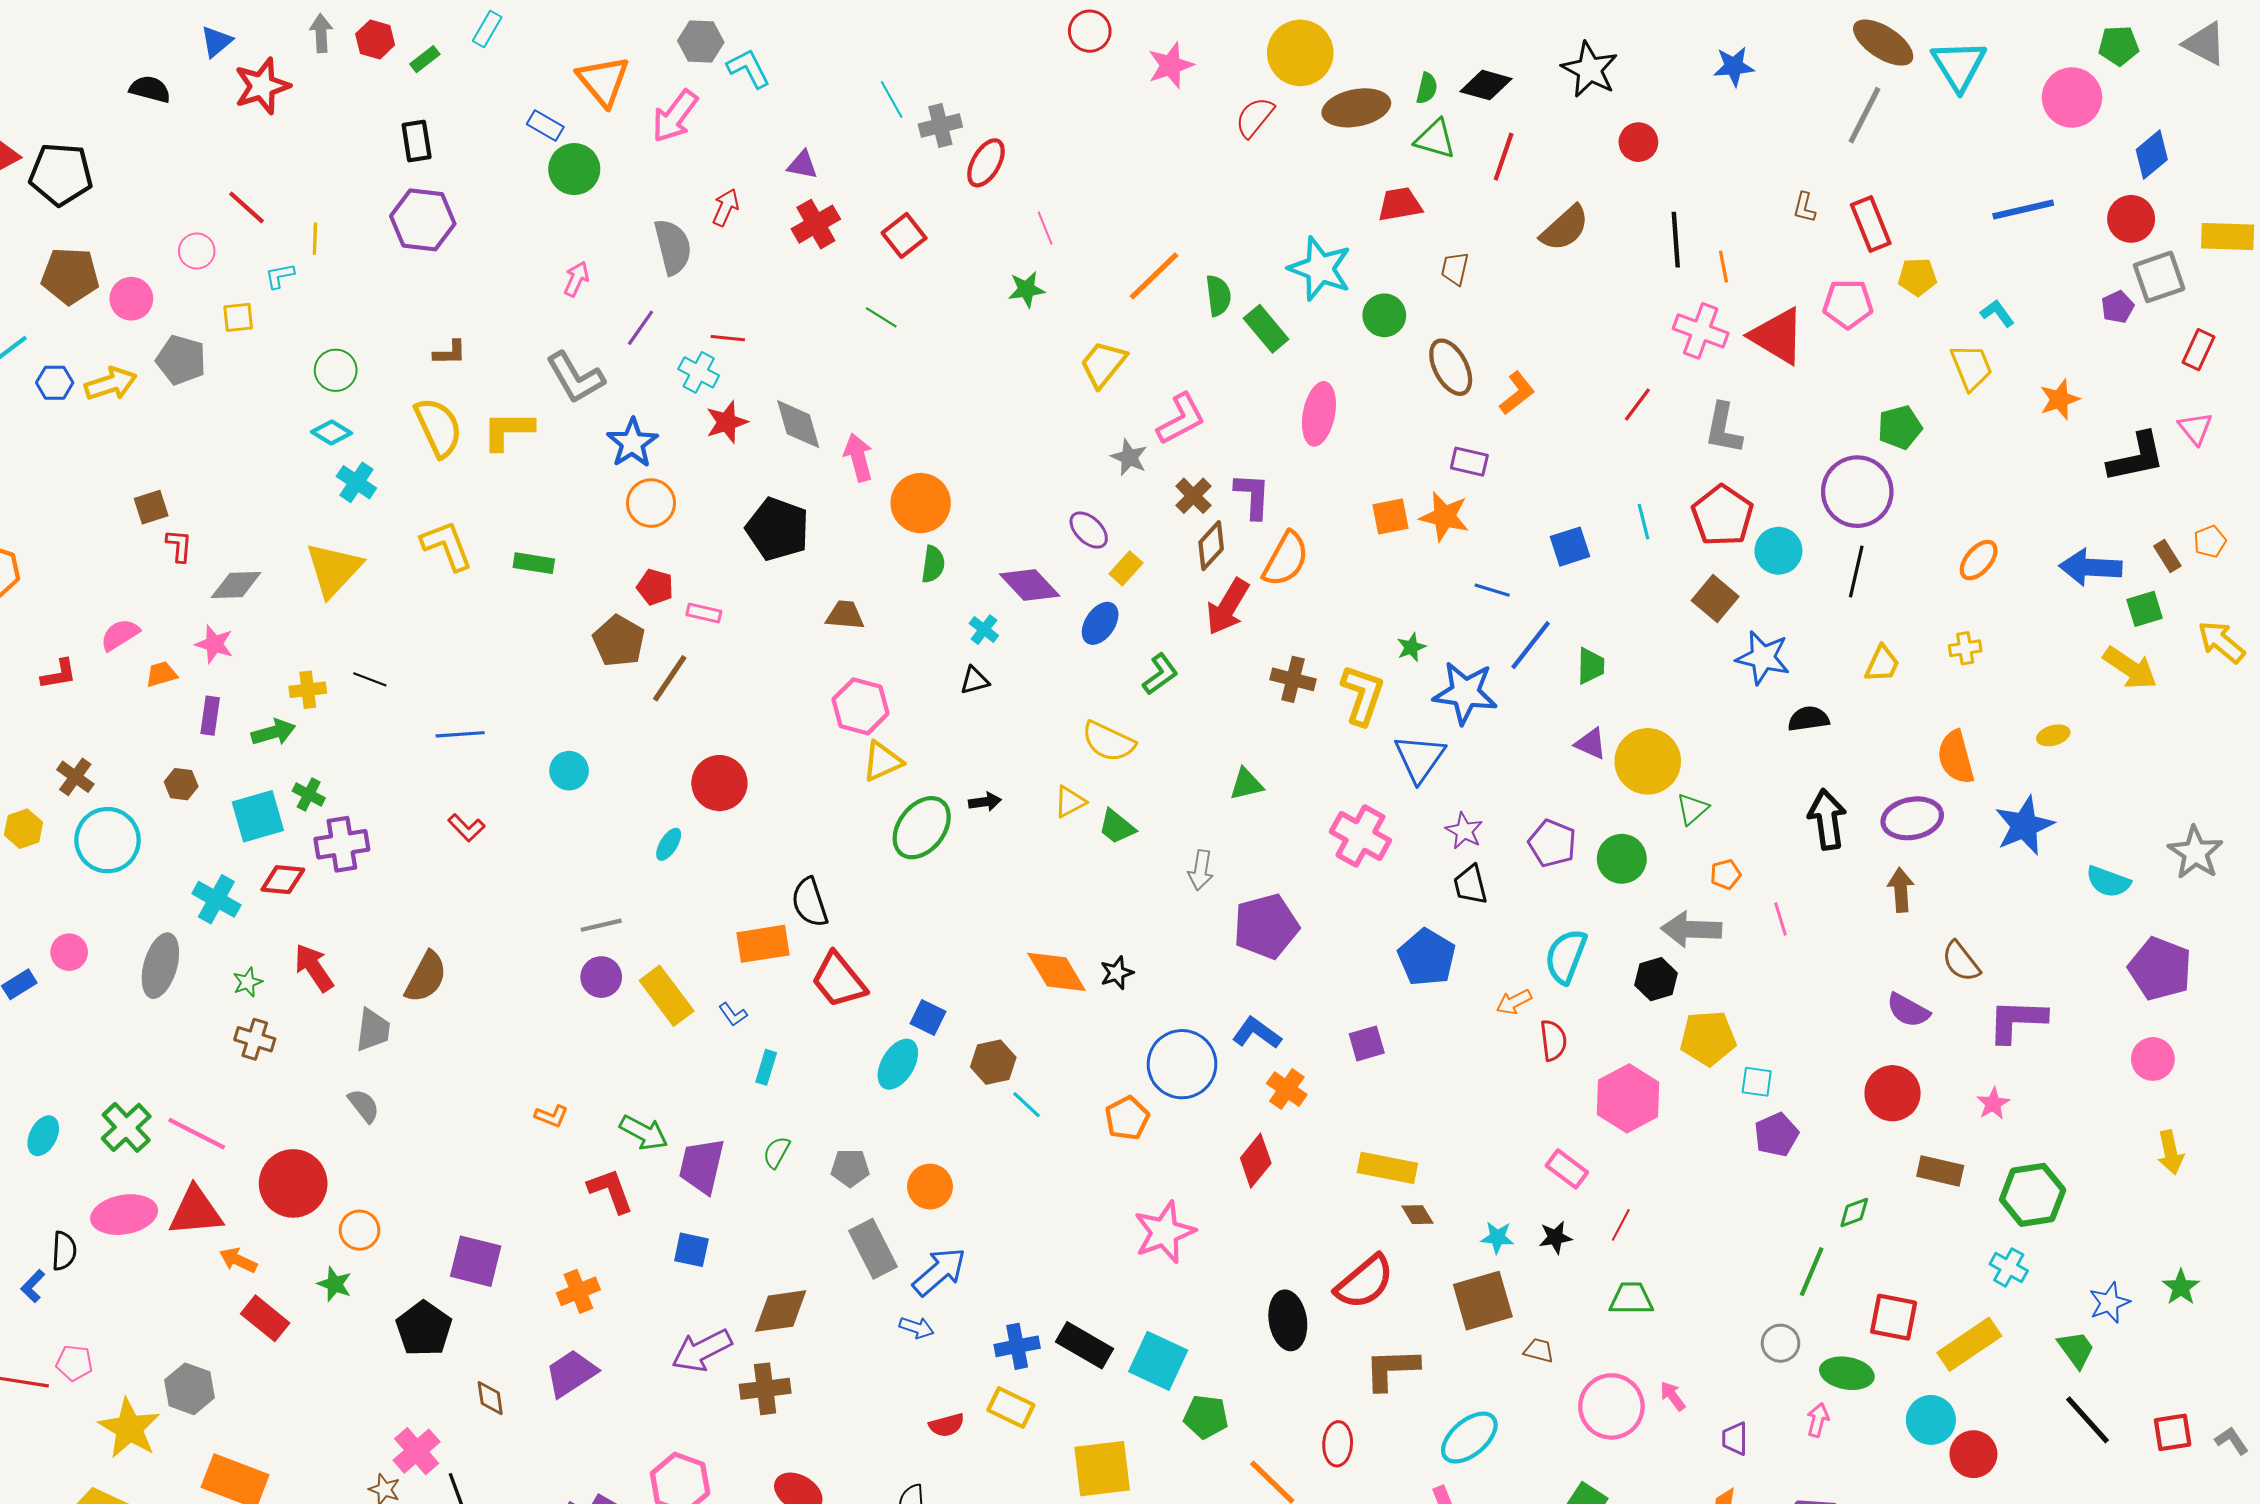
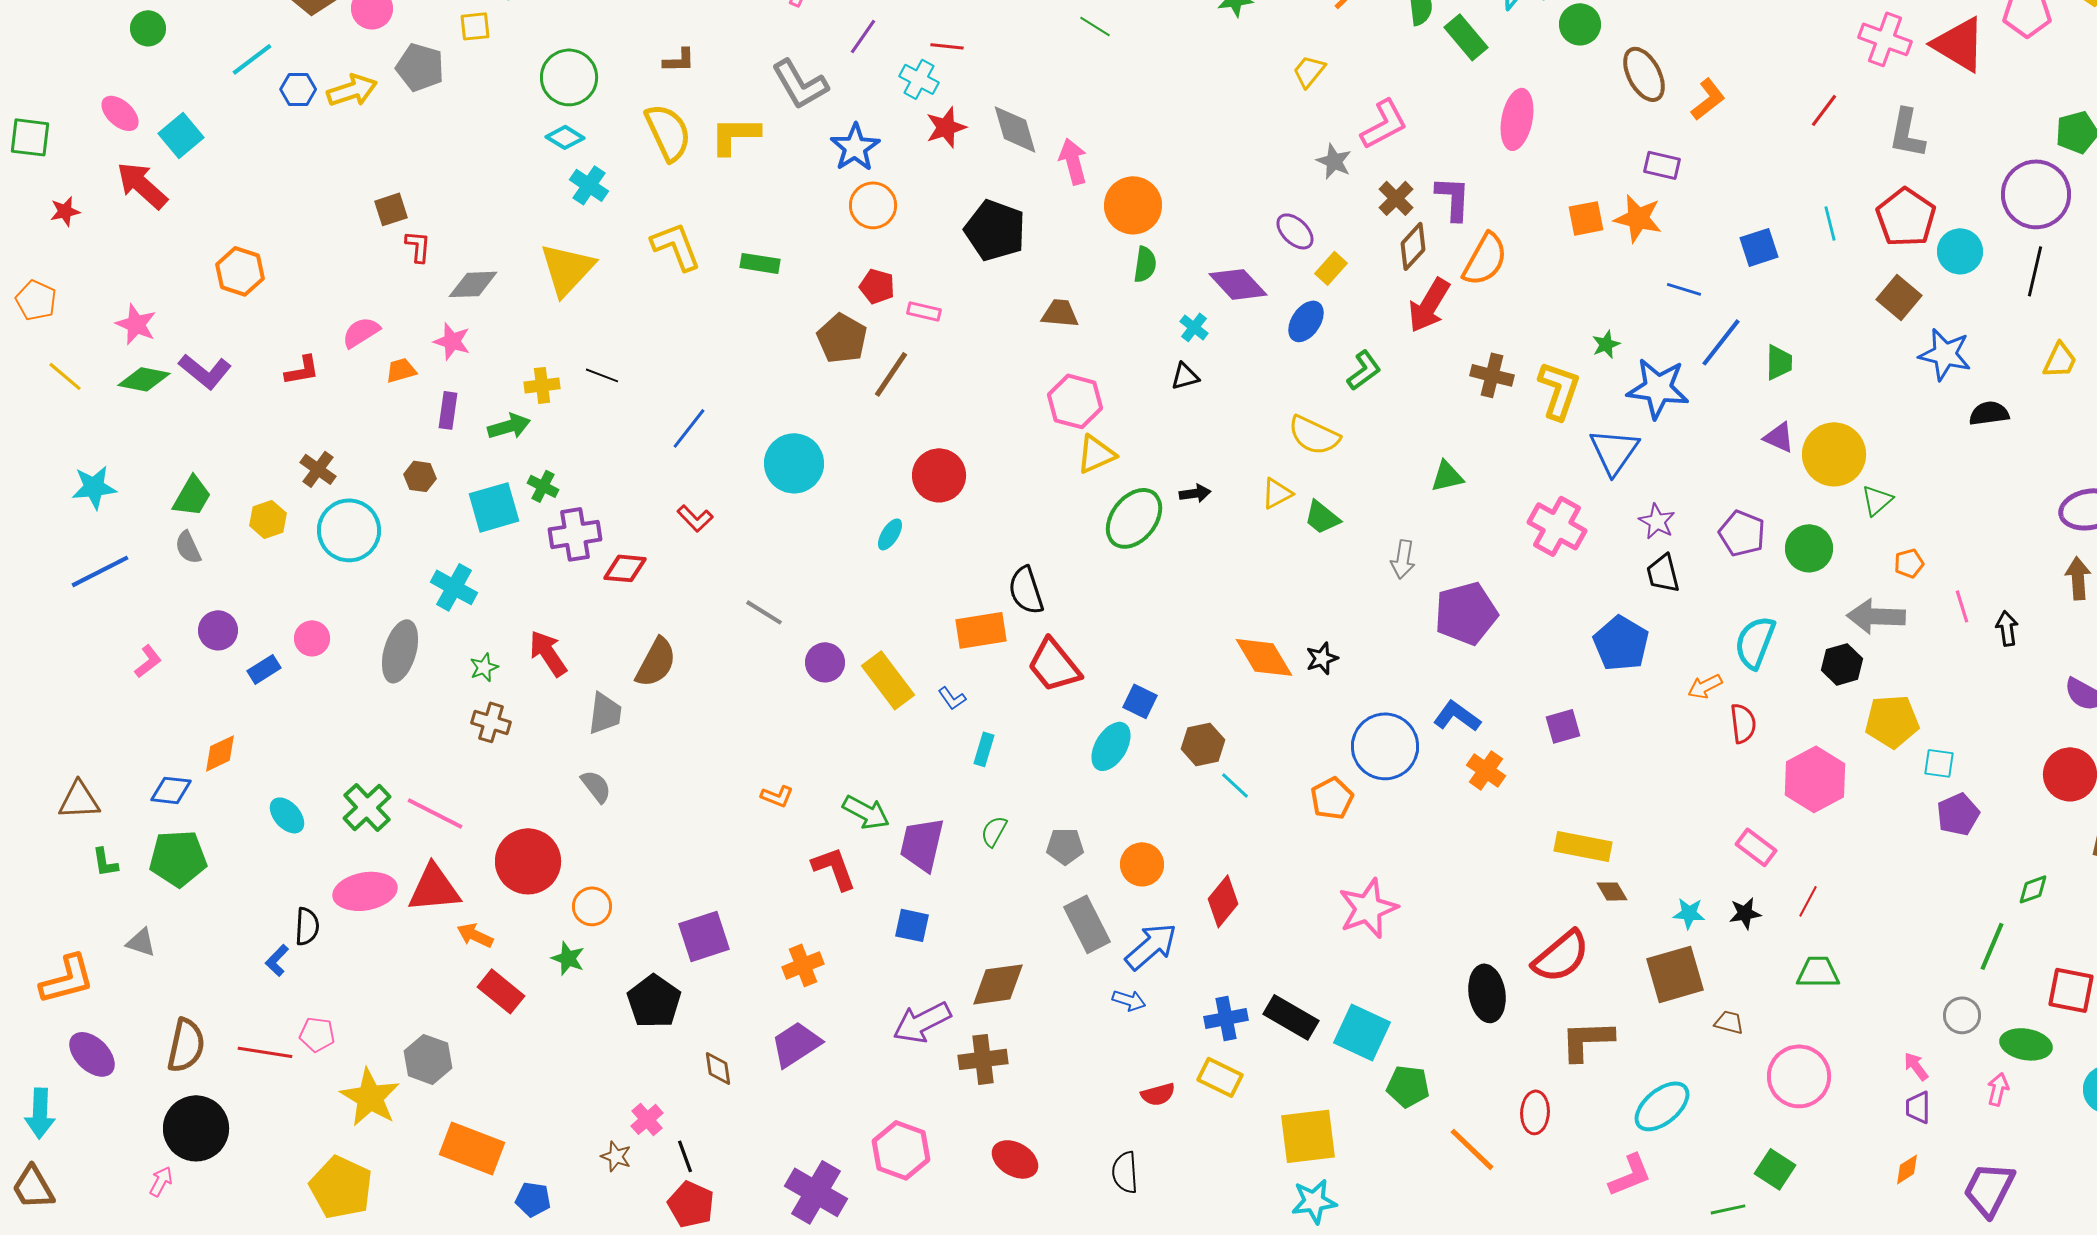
yellow trapezoid: (1103, 364) -> (1309, 71), size x0.7
green circle: (336, 370) -> (569, 77), size x1.4
blue line: (460, 734) -> (689, 428), turned -48
cyan circle: (569, 771) -> (794, 463), size x1.6
black arrow: (1827, 819) -> (2007, 628), moved, size x0.6
red diamond: (283, 880) -> (625, 568), moved
gray line: (601, 925) -> (764, 612), moved, turned 45
cyan ellipse: (43, 1136) -> (287, 815), turned -69
red diamond: (1256, 1161) -> (1223, 901), moved
purple square: (476, 1261) -> (704, 936), turned -32
pink arrow: (1673, 1396) -> (1916, 1066), moved
pink cross: (417, 1451) -> (647, 1119), size x0.7

